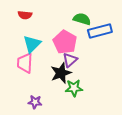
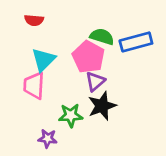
green semicircle: (82, 19) -> (102, 37), moved
black star: (61, 73) -> (102, 106), moved
green star: (74, 88) -> (71, 115), moved

